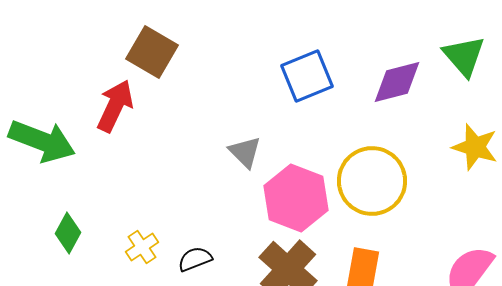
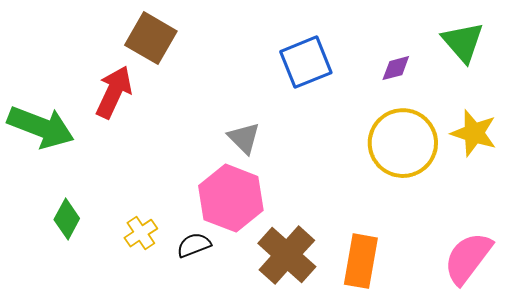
purple diamond: (397, 82) -> (396, 68), size x0.6
yellow circle: (372, 181) -> (403, 143), moved
pink hexagon: (296, 198) -> (231, 198), moved

